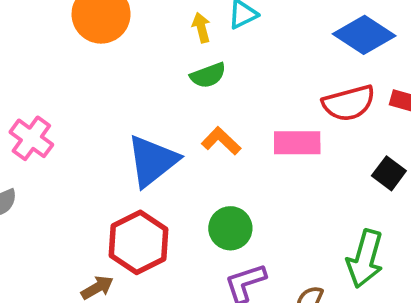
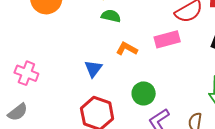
green semicircle: (208, 75) -> (111, 16), turned -132
blue triangle: (152, 161) -> (93, 69), size x0.6

